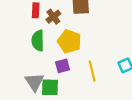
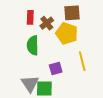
yellow pentagon: (69, 41) -> (67, 33), moved
yellow line: (92, 71) -> (82, 61), moved

